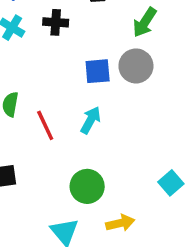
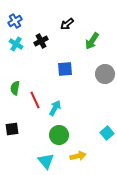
black cross: (56, 22) -> (41, 41), turned -32
gray circle: (136, 66) -> (105, 74), moved
cyan arrow: (91, 120) -> (55, 108), moved

